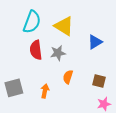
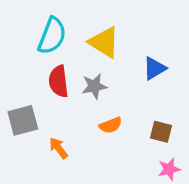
orange semicircle: (68, 77) -> (111, 125), turned -128
gray square: (14, 88) -> (23, 120), moved
orange arrow: (45, 91) -> (59, 148), moved, turned -48

